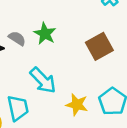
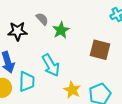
gray semicircle: (17, 38) -> (42, 19), moved
brown square: (99, 46) -> (100, 50), turned 30

